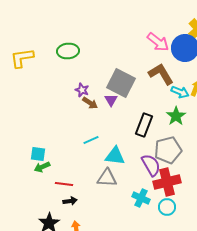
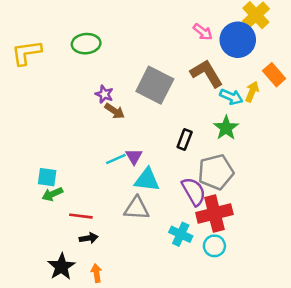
pink arrow: (158, 42) -> (203, 32), size x0.7
purple triangle: (111, 100) -> (134, 156), moved
black rectangle: (144, 125) -> (185, 140), size x0.7

